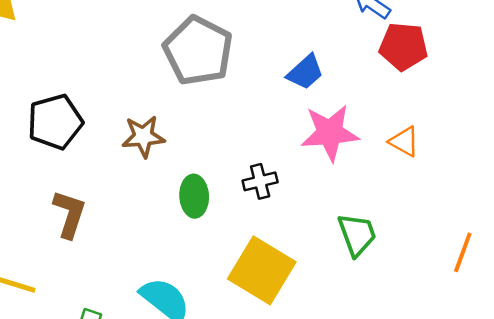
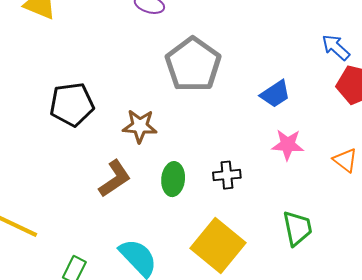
pink star: (330, 133) -> (288, 145), size x0.7
brown L-shape: (69, 214) -> (115, 179), moved, turned 30

